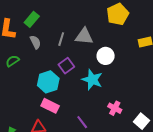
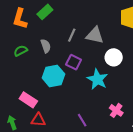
gray semicircle: (35, 42) -> (46, 46), moved
purple square: (66, 66) -> (74, 62), turned -35
pink rectangle: (50, 106) -> (28, 100), moved

